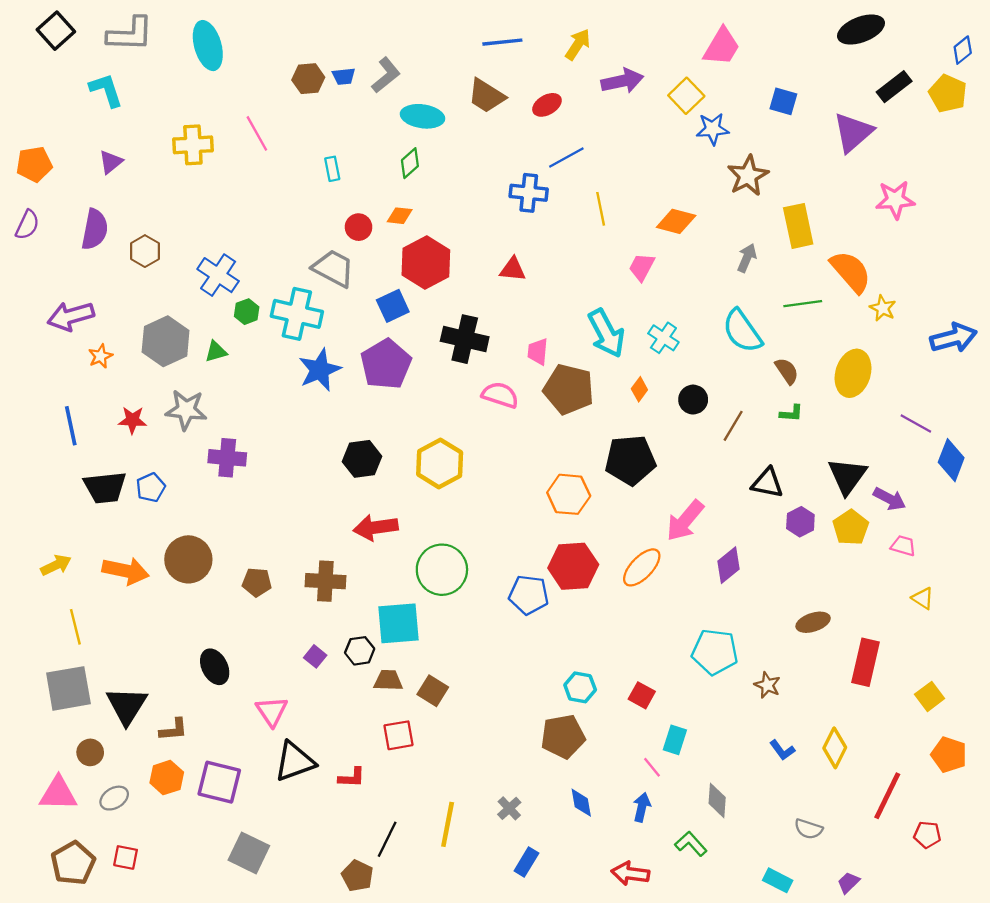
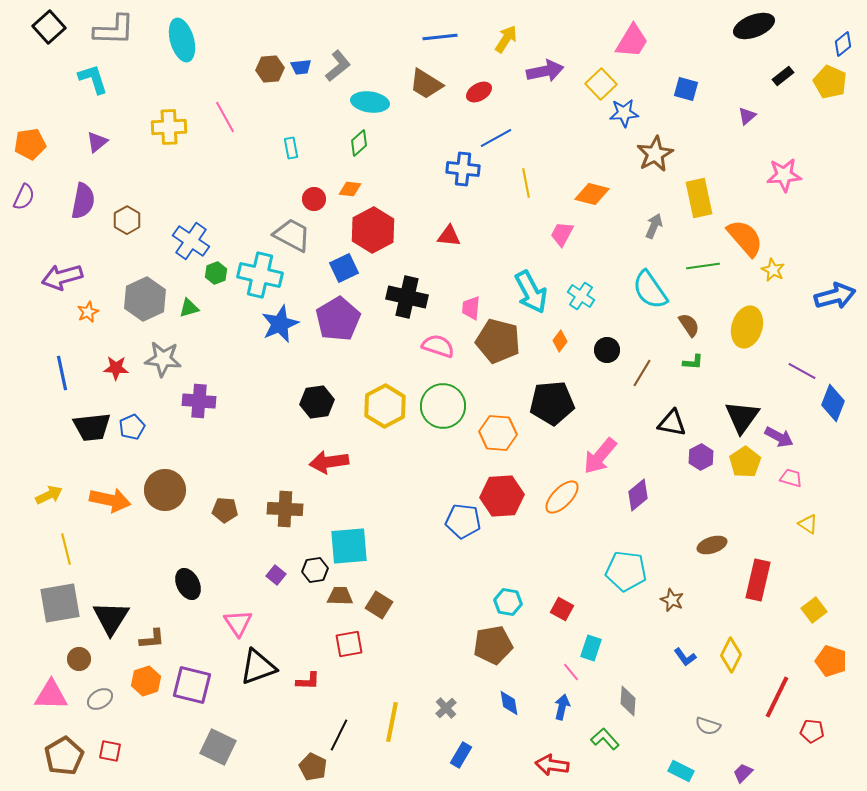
black rectangle: (894, 87) -> (783, 76), size x0.7
purple triangle: (853, 132) -> (747, 116), size x0.5
green circle: (442, 570) -> (443, 406), moved

